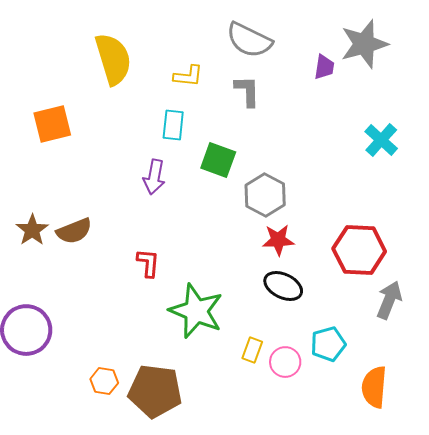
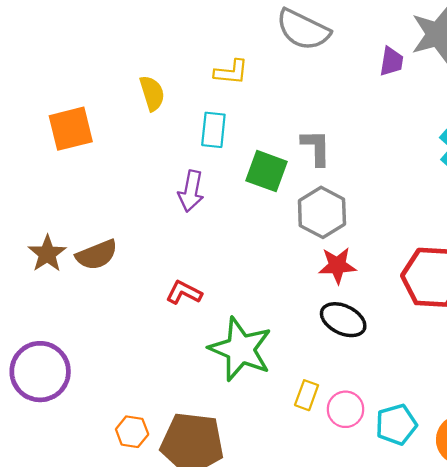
yellow semicircle: (113, 59) -> (152, 93), moved, size x0.6
gray L-shape: (247, 91) -> (316, 148), moved
red L-shape: (148, 263) -> (184, 293), turned -68
cyan pentagon: (328, 344) -> (396, 425), moved

